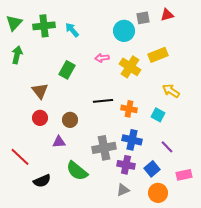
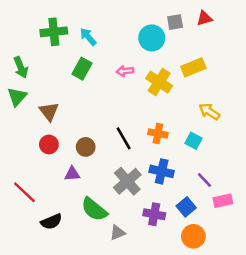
green triangle: (14, 23) -> (17, 97), moved
green arrow: (17, 55) -> (21, 67), turned 144
green rectangle: (67, 70) -> (82, 69), moved
black line: (103, 101) -> (124, 138), moved, turned 66
gray cross: (104, 148) -> (127, 181), turned -30
purple cross: (126, 165) -> (154, 214), moved
pink rectangle: (184, 175) -> (223, 201), moved
gray triangle: (123, 190) -> (117, 233), moved

